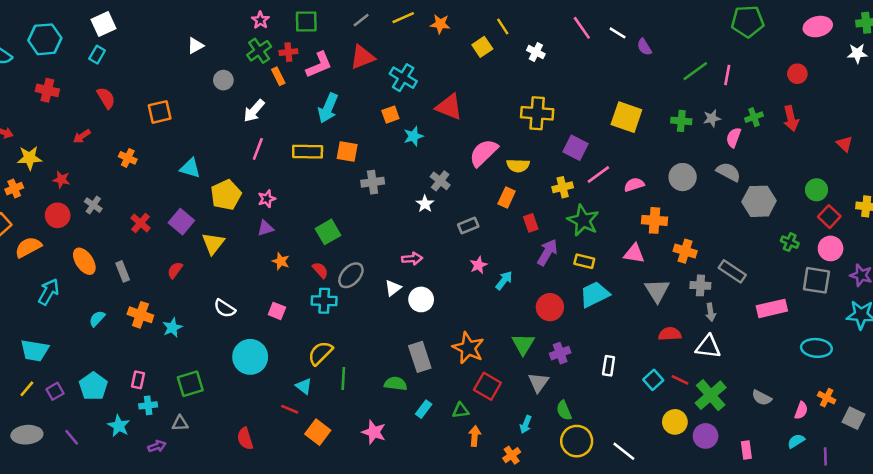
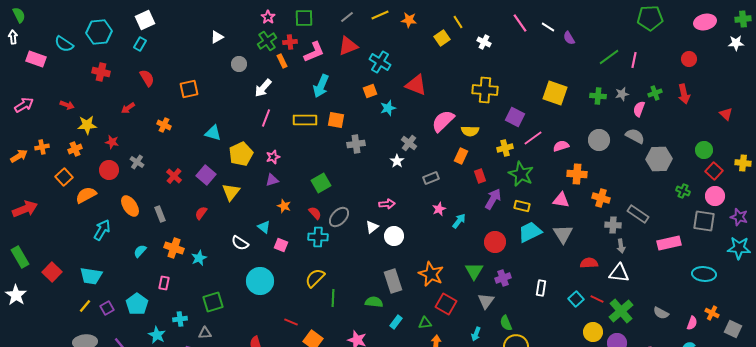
gray triangle: (657, 291) -> (563, 234), moved
pink rectangle: (138, 380) -> (164, 283), moved
cyan triangle: (304, 386) -> (264, 227), moved

